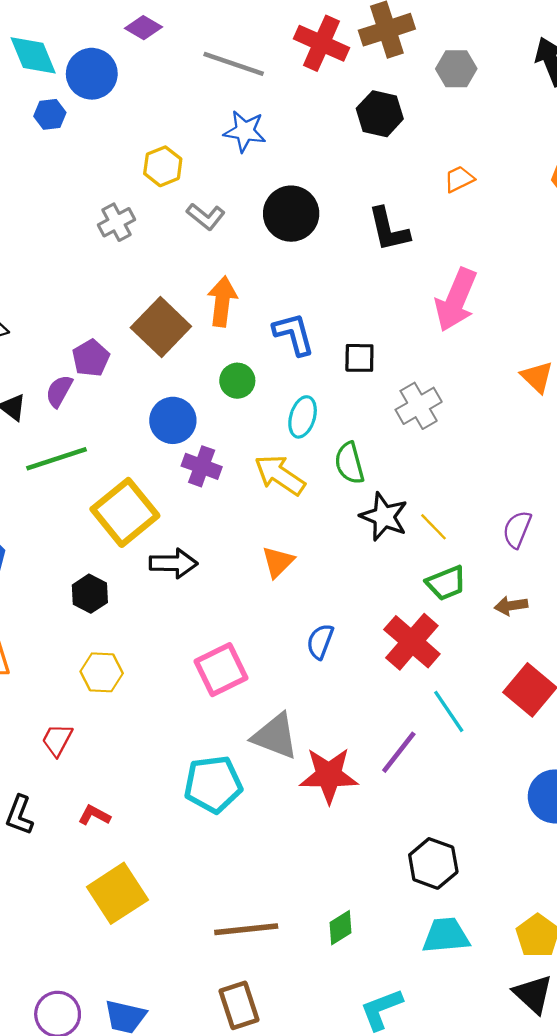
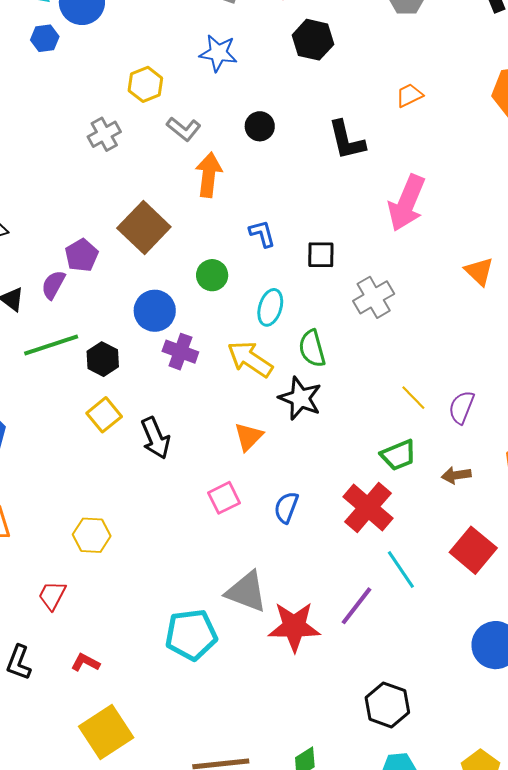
black hexagon: (380, 114) -> (313, 40), moved
black circle: (291, 214) -> (260, 126), size x0.6
orange arrow: (222, 301) -> (209, 175), moved
blue L-shape: (294, 334) -> (262, 234), size x0.7
yellow square: (125, 512) -> (104, 415), moved, size x0.6
black star: (384, 517) -> (300, 398), moved
yellow line: (434, 527) -> (413, 398), moved
black arrow: (173, 563) -> (155, 438), turned 66
black hexagon: (90, 594) -> (103, 359), moved
pink square: (221, 670) -> (224, 498), moved, size x0.7

